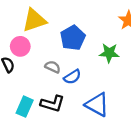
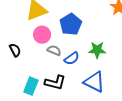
pink circle: (20, 46) -> (42, 35), moved
green star: (109, 53) -> (97, 50), moved

